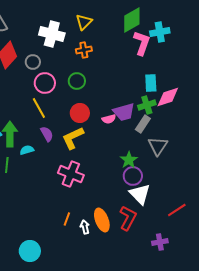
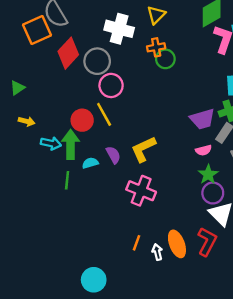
gray circle: (33, 62) -> (97, 61), size x1.5
green circle: (77, 81) -> (165, 59), moved
red circle: (80, 113) -> (82, 120), moved
pink semicircle: (109, 119) -> (204, 150), moved
purple semicircle: (47, 134) -> (113, 155), moved

